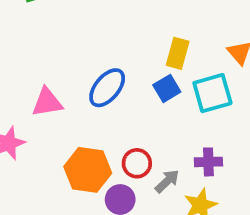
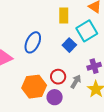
blue square: (167, 88) -> (69, 45), moved

